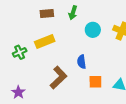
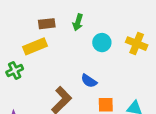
yellow rectangle: (45, 41) -> (35, 46), moved
blue semicircle: (82, 62) -> (89, 81), turned -48

